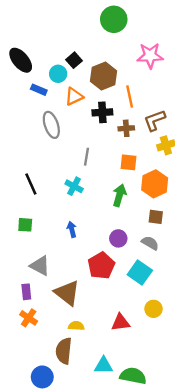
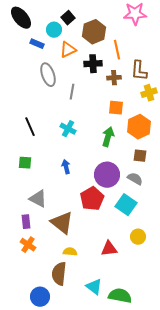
brown L-shape: (155, 120) -> (139, 71), turned -65
gray line: (87, 157) -> (72, 92), moved
purple circle: (118, 238) -> (107, 175), size x1.6
cyan triangle: (104, 366) -> (94, 287), turned 36

